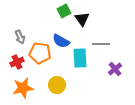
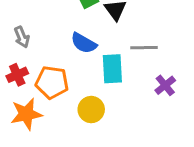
orange pentagon: (40, 53) -> (52, 82), moved
yellow circle: (57, 85) -> (91, 110), moved

